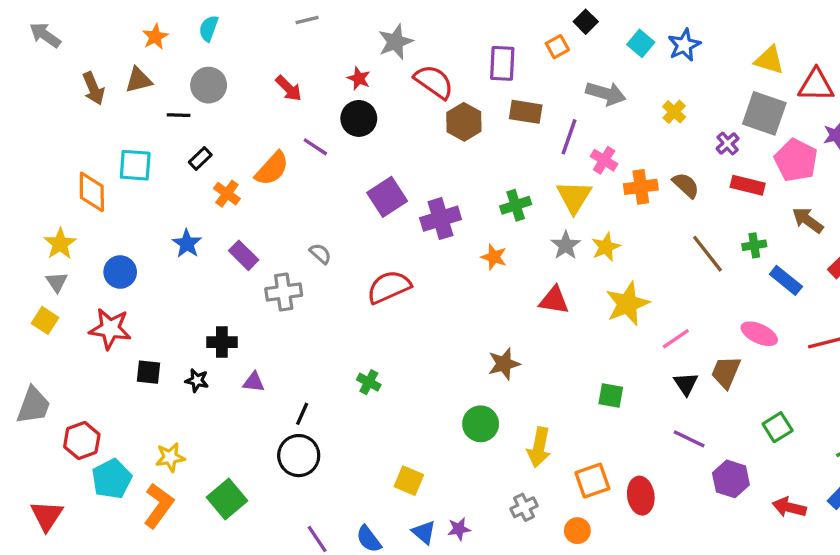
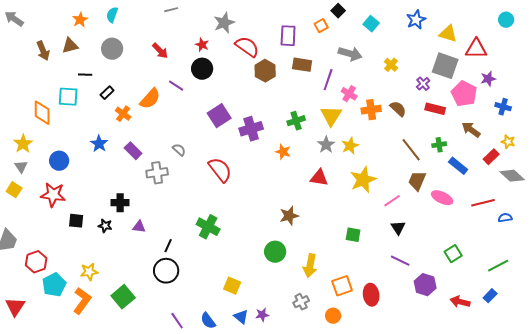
blue star: (684, 45) -> (416, 20), moved
black line: (179, 115) -> (85, 75), moved
red semicircle: (389, 287) -> (220, 170), turned 76
brown trapezoid: (726, 372) -> (417, 181), moved
green cross: (369, 382) -> (208, 227), size x1.6

